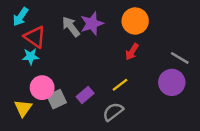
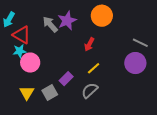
red arrow: (132, 52) -> (89, 44), moved
pink circle: (42, 88) -> (30, 63), moved
gray square: (57, 99) -> (50, 93), moved
yellow triangle: (23, 108) -> (27, 93), moved

